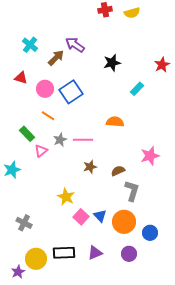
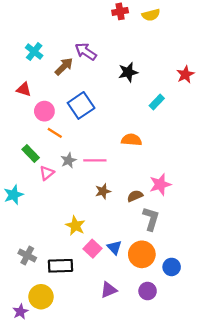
pink circle: (45, 89) -> (44, 111), moved
pink star: (150, 156) -> (160, 184), moved
black rectangle: (64, 253) -> (60, 266), moved

